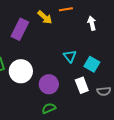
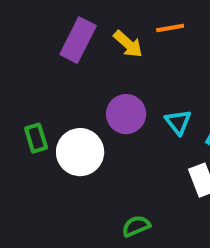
purple rectangle: (20, 29) -> (78, 40), moved
purple circle: (49, 84) -> (126, 114), moved

